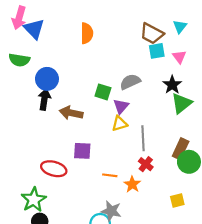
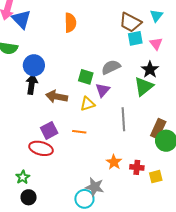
green triangle: (182, 103) -> (144, 86), moved
yellow triangle: (120, 124) -> (87, 104), moved
purple square: (82, 151) -> (49, 130), moved, turned -30
red cross: (146, 164) -> (137, 167), moved, turned -32
orange line: (110, 175) -> (79, 132), moved
green star: (34, 200) -> (23, 177), size x0.6

